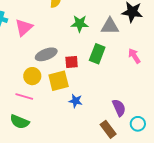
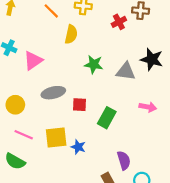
green rectangle: (97, 54) -> (107, 118), moved
pink arrow: (134, 56) -> (148, 107), turned 126
yellow circle: (32, 76) -> (15, 105), moved
yellow square: (59, 81) -> (56, 137), moved

